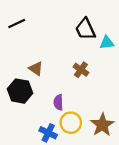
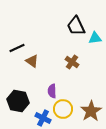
black line: (17, 23) -> (17, 48), moved
black hexagon: (20, 91) -> (18, 101), moved

